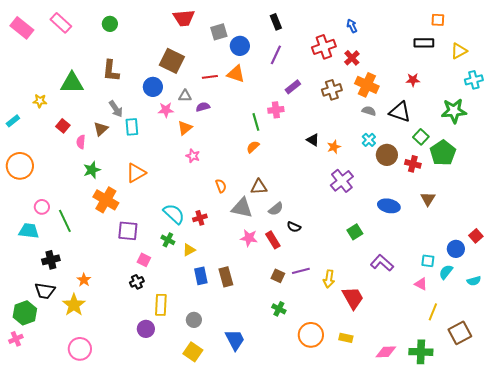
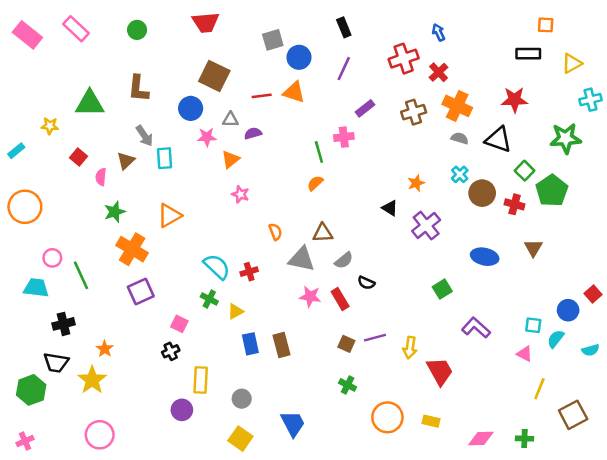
red trapezoid: (184, 18) -> (206, 22), moved
red star: (413, 80) -> (515, 100), size x1.5
black triangle: (313, 140) -> (390, 208), moved
purple square: (128, 231) -> (141, 292), moved, turned -30
pink cross: (16, 339) -> (25, 441), moved
green cross: (421, 352) -> (524, 439), size x0.6

